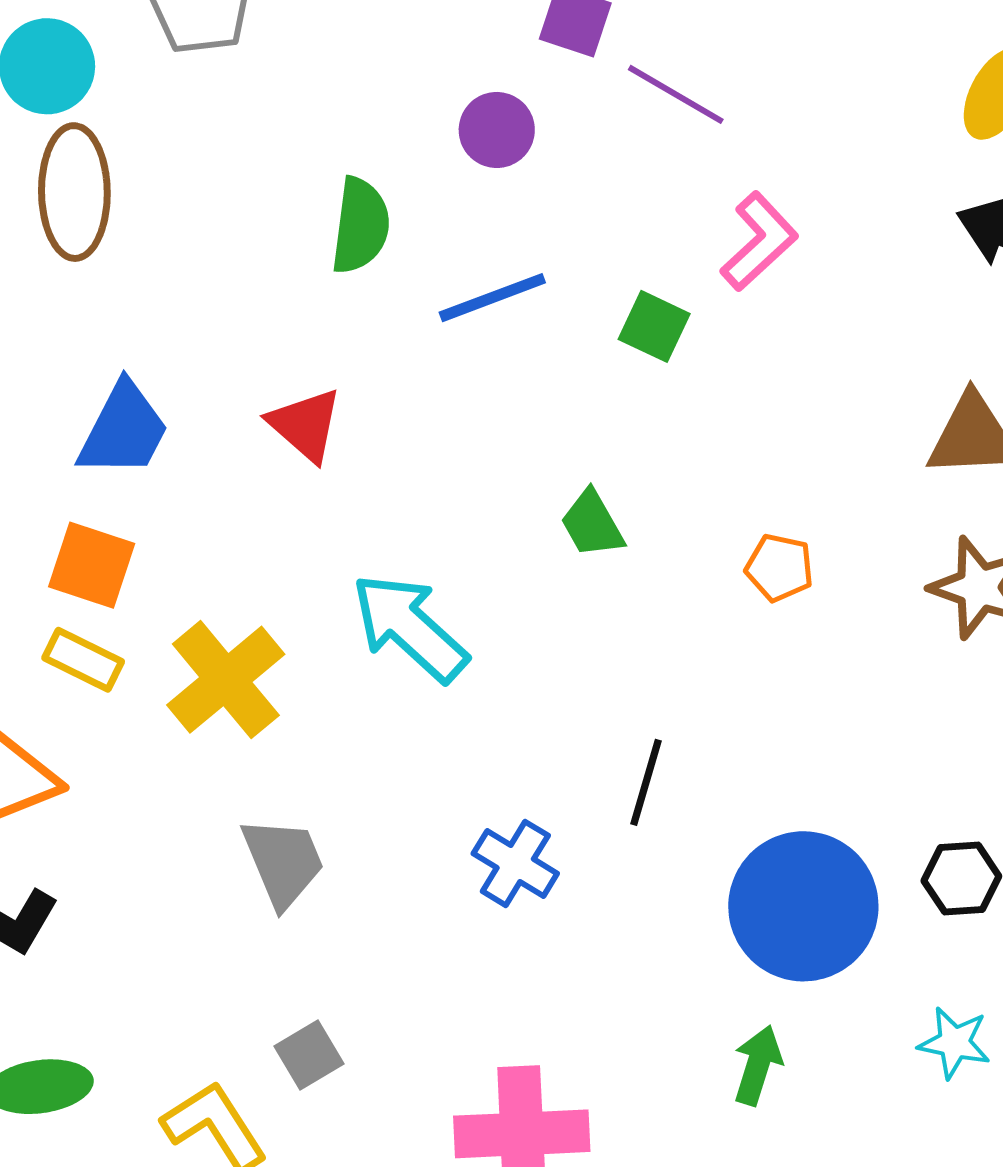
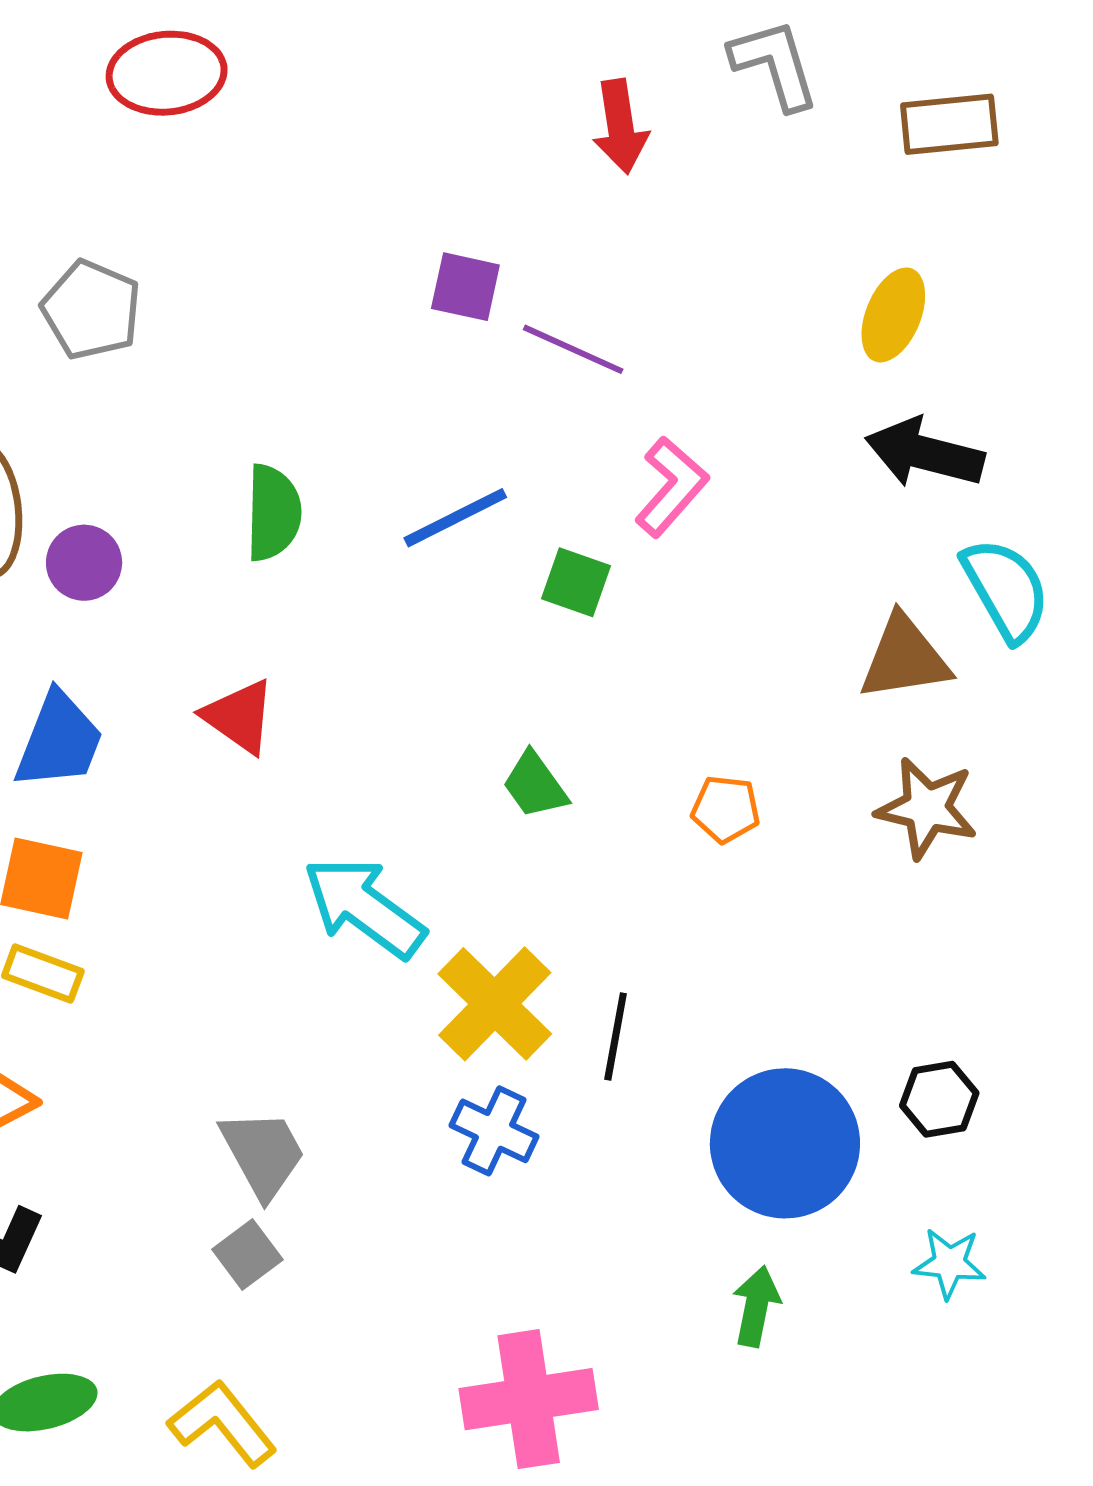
purple circle: (497, 130) -> (84, 563), moved
blue line: (492, 298) -> (455, 518), moved
yellow cross: (226, 680) -> (495, 1004), moved
gray square: (309, 1055) -> (247, 1255), moved

